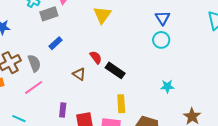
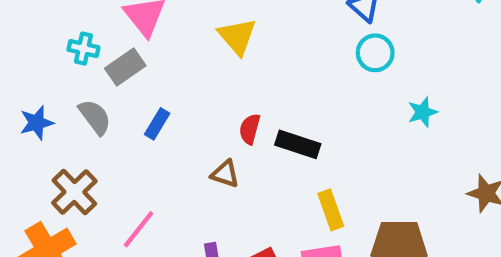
red semicircle: (96, 57) -> (250, 129), turned -112
gray semicircle: (34, 63) -> (95, 117), moved
cyan star: (167, 86) -> (423, 112), moved

